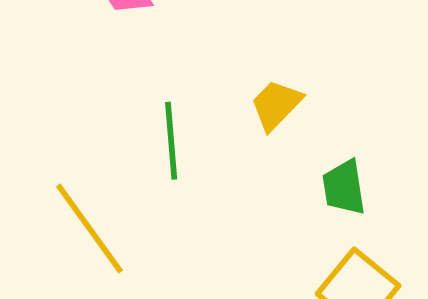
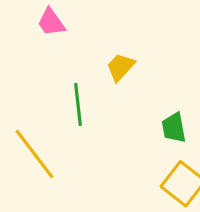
yellow trapezoid: (276, 105) -> (121, 67), moved

